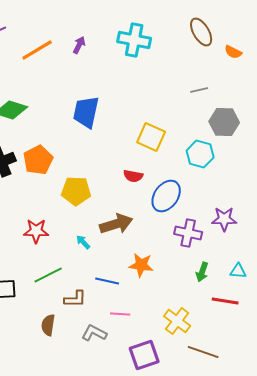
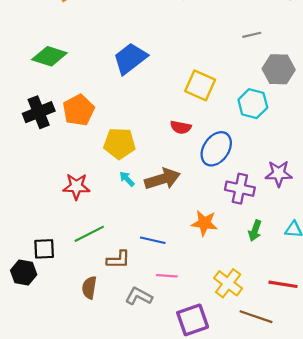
blue trapezoid: (86, 112) -> (130, 58), turned 40
cyan arrow: (83, 242) -> (127, 179), moved
orange star: (141, 265) -> (204, 223), moved
red line: (225, 301) -> (283, 284), moved

